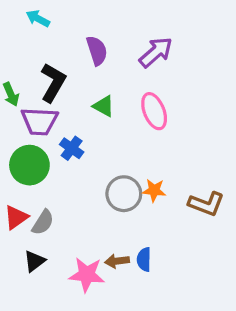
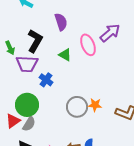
purple arrow: (156, 52) -> (110, 33), moved
pink ellipse: (154, 111) -> (88, 45), moved
green circle: (29, 165) -> (27, 105), moved

